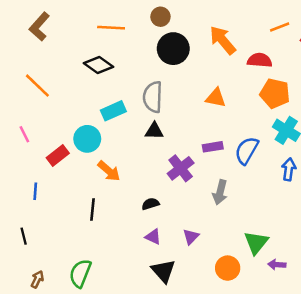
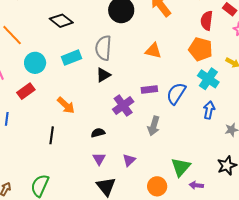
red semicircle: (260, 60) -> (207, 21), moved, turned -90
black triangle: (154, 131) -> (103, 75), turned -35
cyan circle: (87, 139) -> (35, 63), moved
purple triangle: (153, 237) -> (99, 159), turned 32

